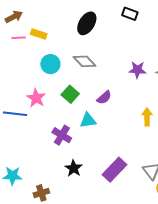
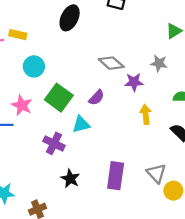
gray diamond: (84, 61) -> (111, 63), moved
purple star: (137, 70) -> (134, 82), moved
green square: (70, 94) -> (59, 98), size x1.4
purple rectangle: (115, 170) -> (116, 176), turned -30

